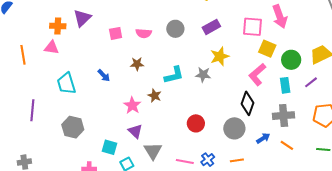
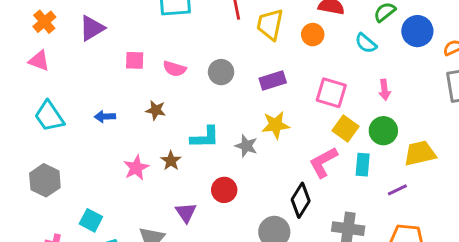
pink arrow: (280, 17) -> (385, 90), moved, size x0.6
orange cross: (58, 26) -> (44, 22), moved, turned 35
green circle: (291, 60) -> (383, 131), moved
blue arrow: (104, 76) -> (105, 117), turned 120
cyan trapezoid: (66, 83) -> (49, 116), turned -30
cyan rectangle: (285, 85) -> (363, 165), moved
red circle: (196, 123) -> (224, 190), moved
purple triangle: (135, 131) -> (186, 213), moved

